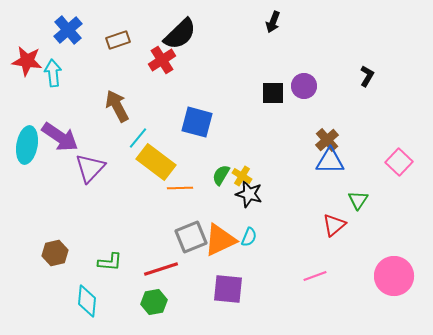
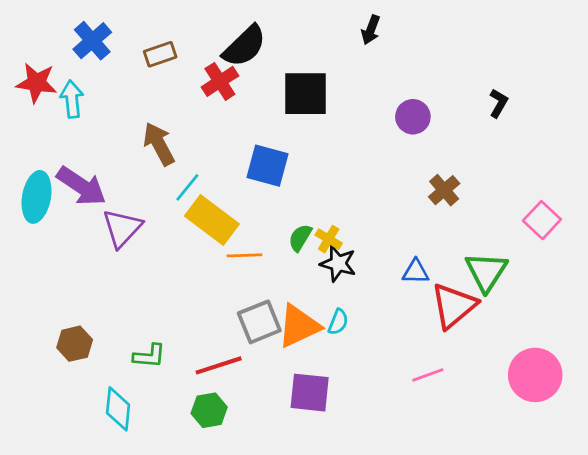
black square: (273, 93) -> (306, 94), moved, size x1.5
blue triangle: (330, 161) -> (416, 272), moved, size x0.7
green triangle: (358, 200) -> (486, 272), size x1.6
red triangle: (334, 225) -> (454, 306), size x1.5

